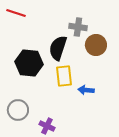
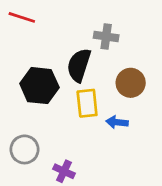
brown circle: (96, 45) -> (131, 83), moved

